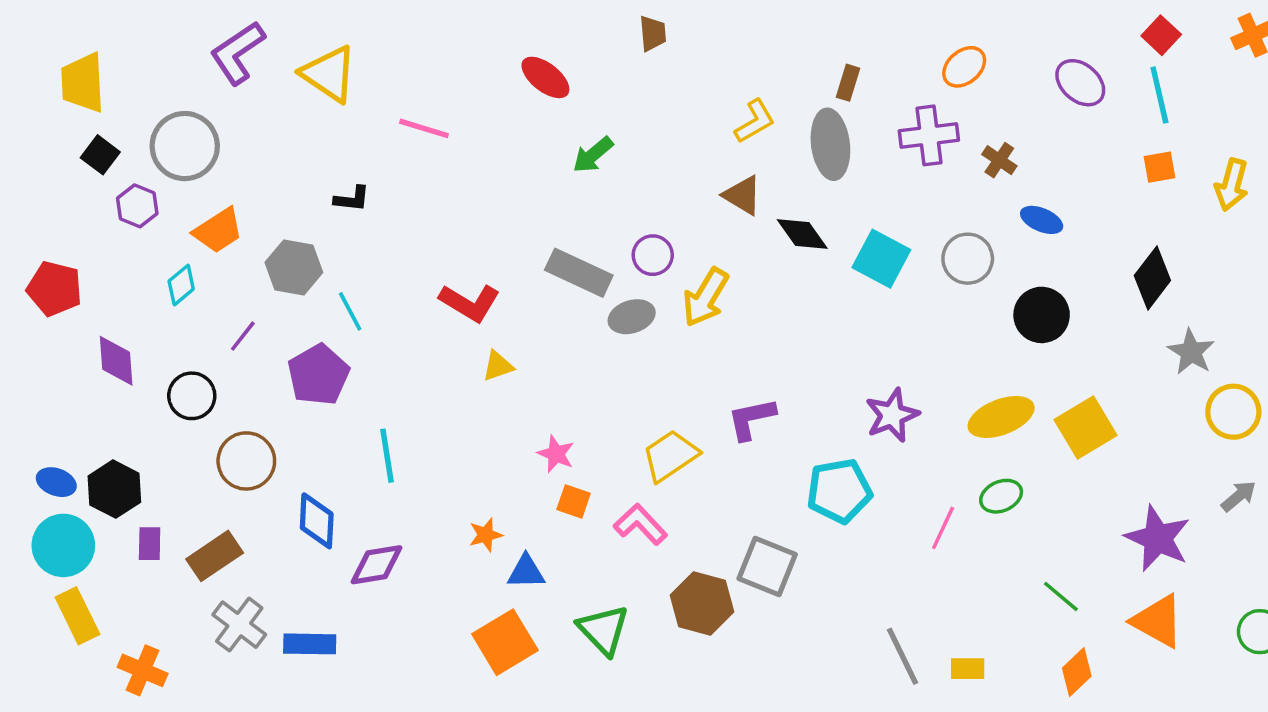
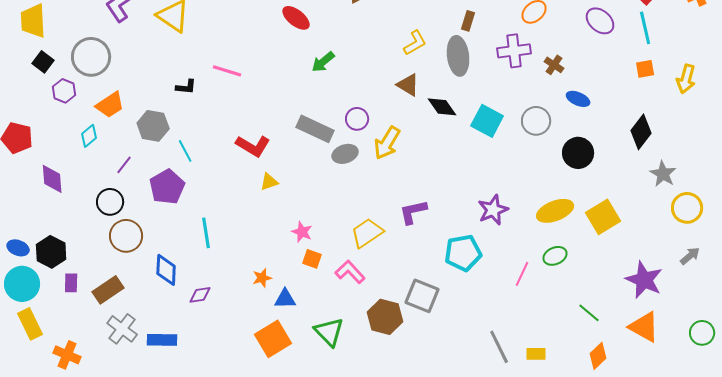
pink line: (424, 128) -> (227, 71), moved
black circle: (192, 396) -> (110, 202), moved
purple diamond: (377, 565) -> (200, 295), size x0.7

